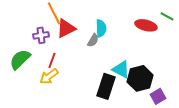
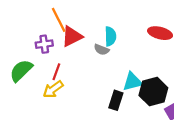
gray semicircle: (93, 40) -> (102, 50), turned 80
cyan triangle: (121, 69) -> (132, 82), turned -42
black rectangle: (106, 86) -> (116, 100), size x0.7

